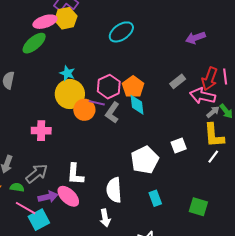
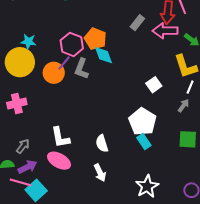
yellow circle: (70, 94) -> (20, 62), moved
purple line: (97, 103) -> (64, 63), turned -49
gray arrow: (213, 112) -> (183, 106), moved
white pentagon: (145, 160) -> (142, 122), moved
gray arrow: (37, 173) -> (23, 146), size x0.7
white semicircle: (114, 190) -> (102, 144), size x0.7
purple arrow: (48, 197) -> (27, 167), moved

